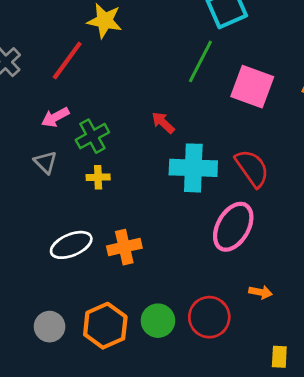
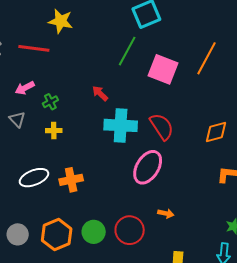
red line: (67, 61) -> (34, 48), turned 60
green cross: (92, 136) -> (50, 102), size x0.7

